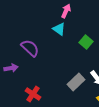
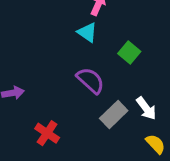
purple semicircle: (30, 48) -> (90, 80), moved

